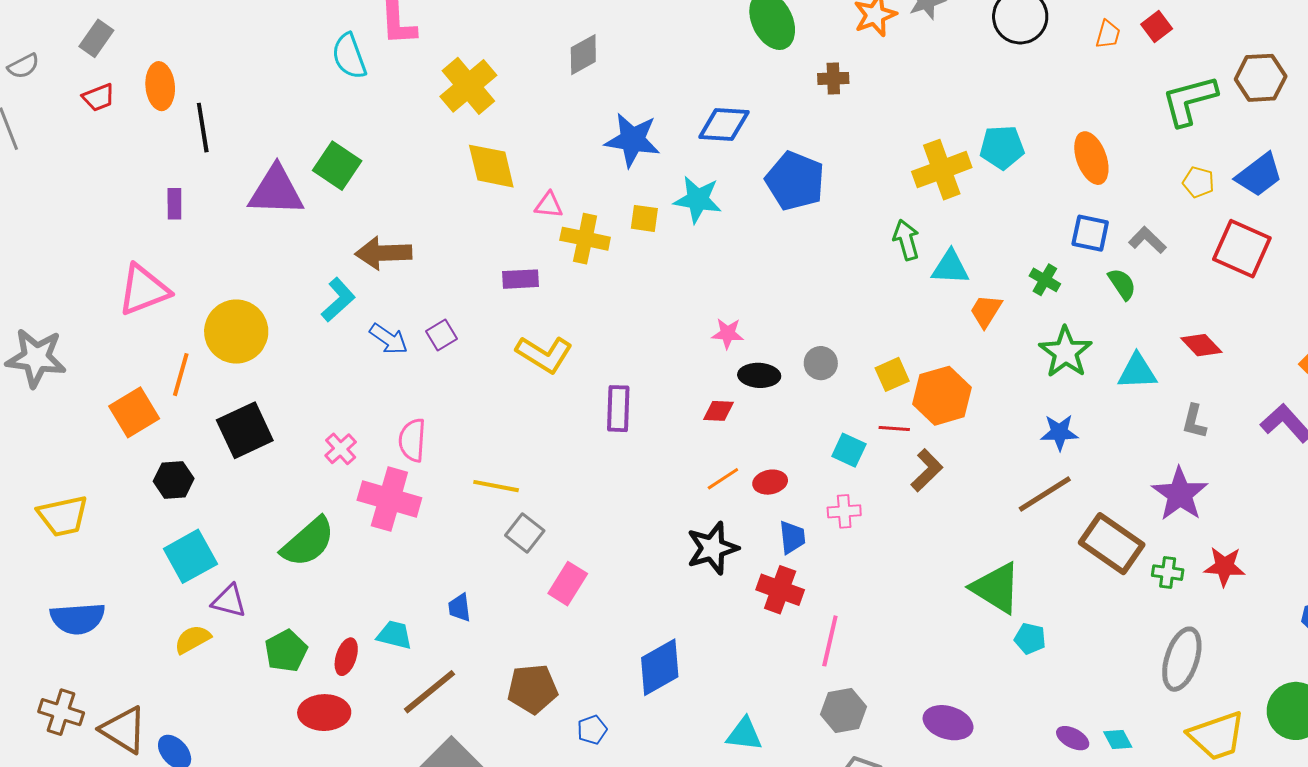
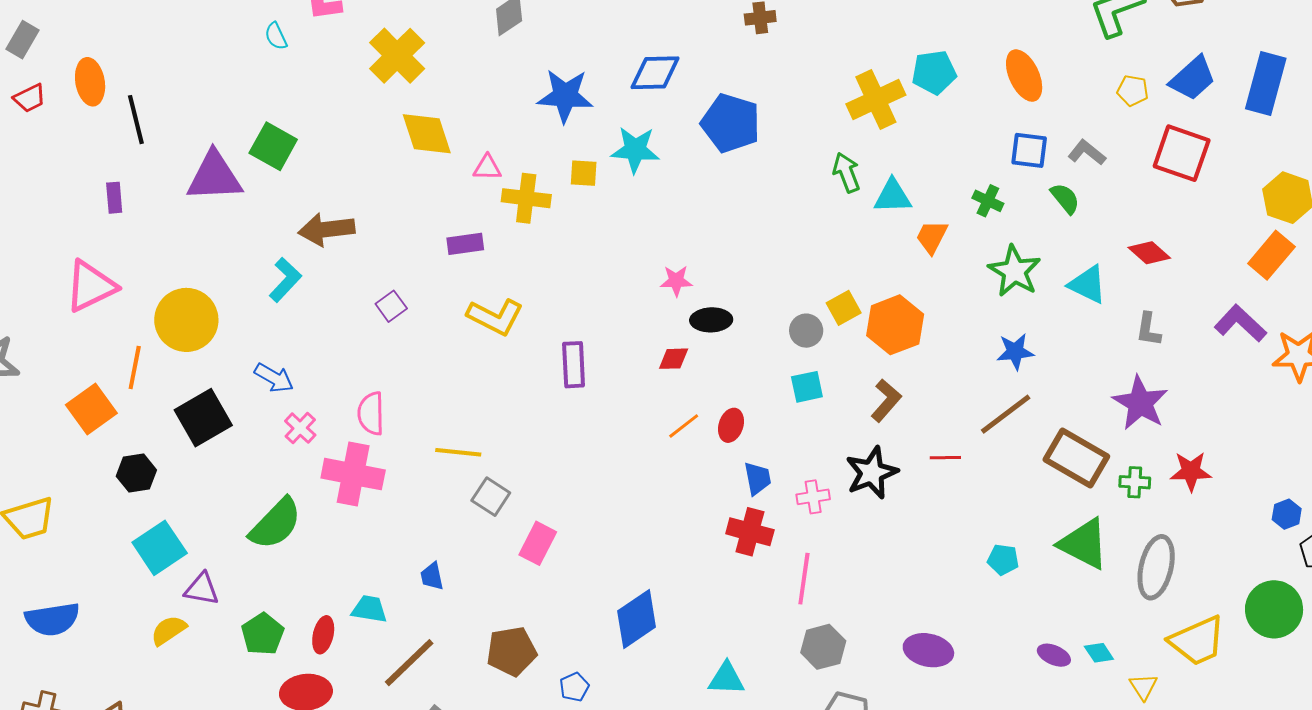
cyan semicircle: (349, 56) -> (276, 36), size x0.6
blue arrow: (389, 339) -> (274, 378), moved
gray circle: (821, 363) -> (806, 331), moved
cyan triangle: (1137, 372) -> (1088, 284), turned 33
red line: (894, 428) -> (945, 458), moved
cyan square: (849, 450) -> (807, 387), turned -32
red ellipse: (770, 482) -> (731, 425), turned -56
pink cross: (844, 511) -> (813, 497), moved
black star: (712, 548) -> (872, 473), moved
green triangle: (996, 588) -> (1084, 544), moved

